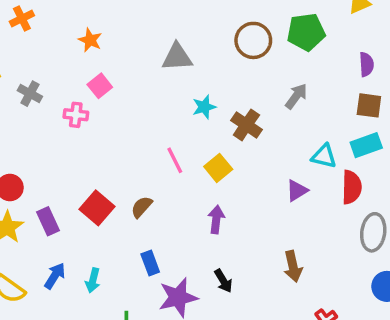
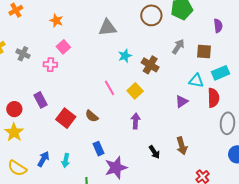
brown square: (369, 105) -> (204, 52), moved
brown semicircle: (142, 207) -> (92, 116), turned -88
purple rectangle: (48, 221) -> (40, 100), moved
black arrow: (223, 281) -> (154, 152), moved

